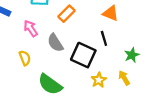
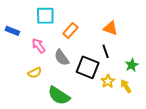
yellow semicircle: (25, 58) -> (35, 73), turned 88
yellow star: (99, 80) -> (108, 81), moved

